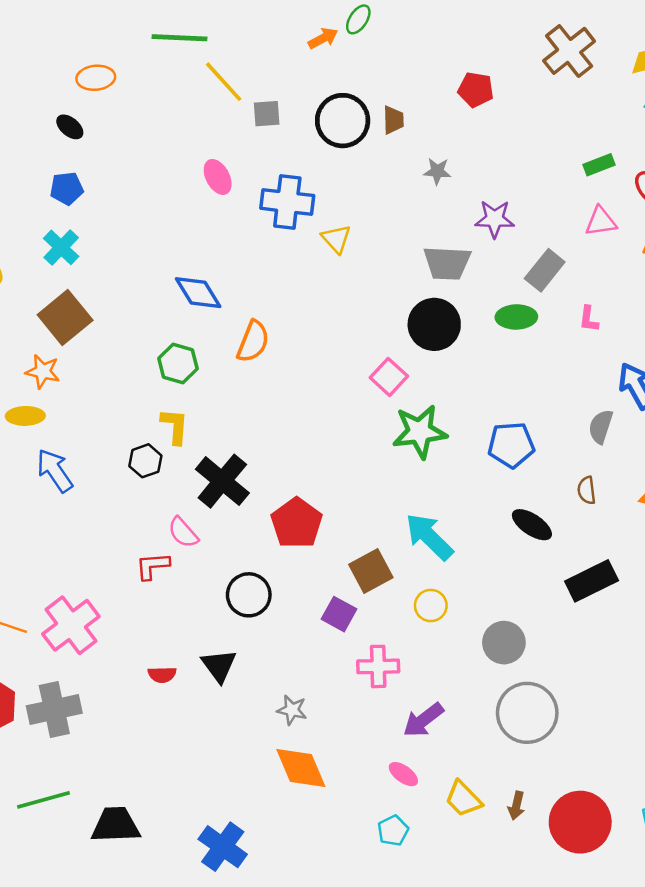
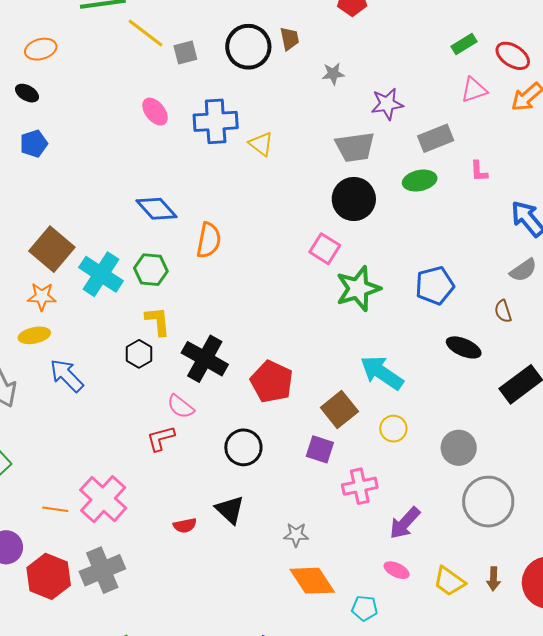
cyan cross: (61, 247) -> (101, 274), moved, size x1.4
gray rectangle: (545, 270) -> (436, 138), turned 40
gray semicircle: (601, 427) -> (523, 270), moved, turned -132
cyan pentagon: (393, 831) -> (365, 608), moved, turned -30

